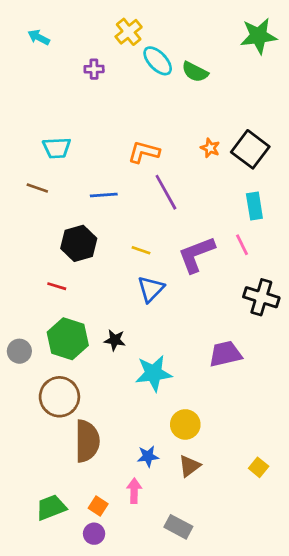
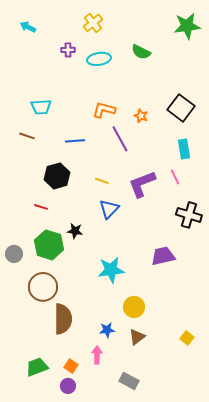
cyan ellipse: (158, 61) -> (99, 59), moved, turned -55
orange star: (210, 148) -> (141, 116), moved
black star: (115, 340) -> (75, 231), moved

